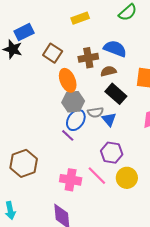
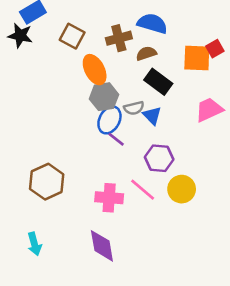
purple line: (68, 135) -> (116, 139), moved

